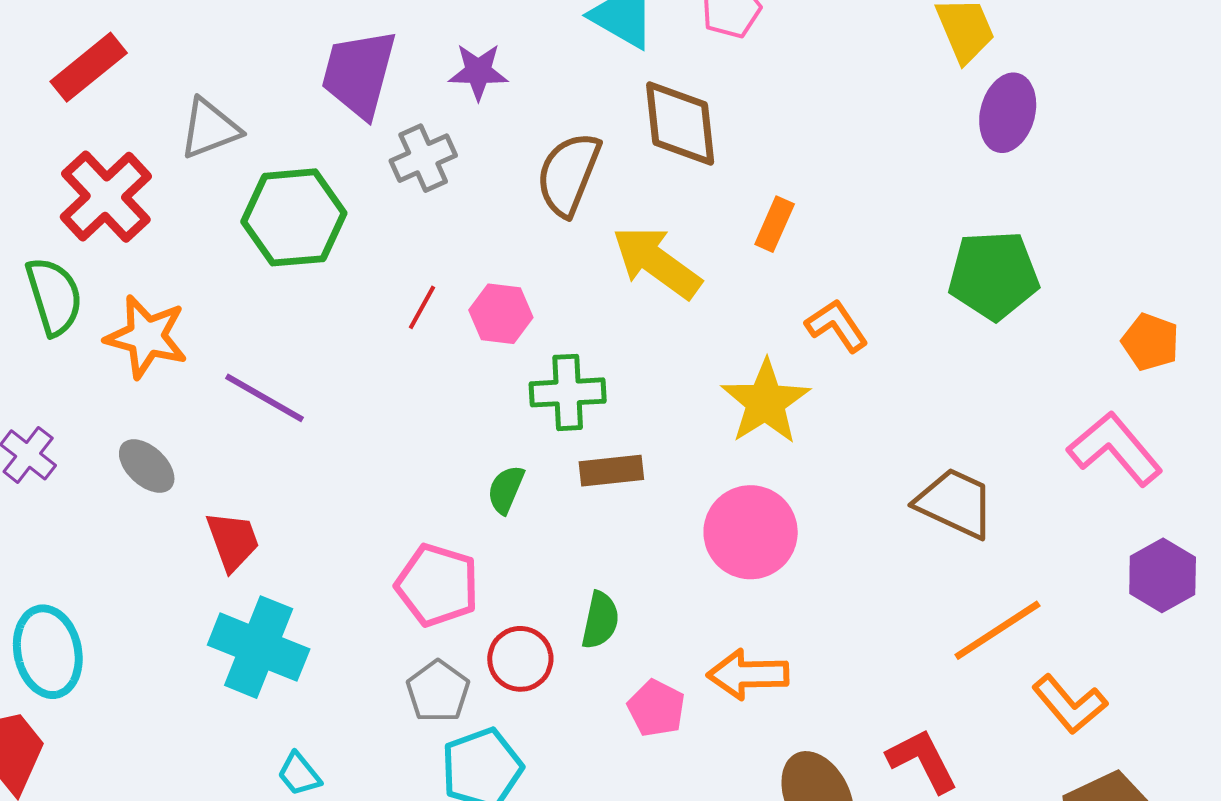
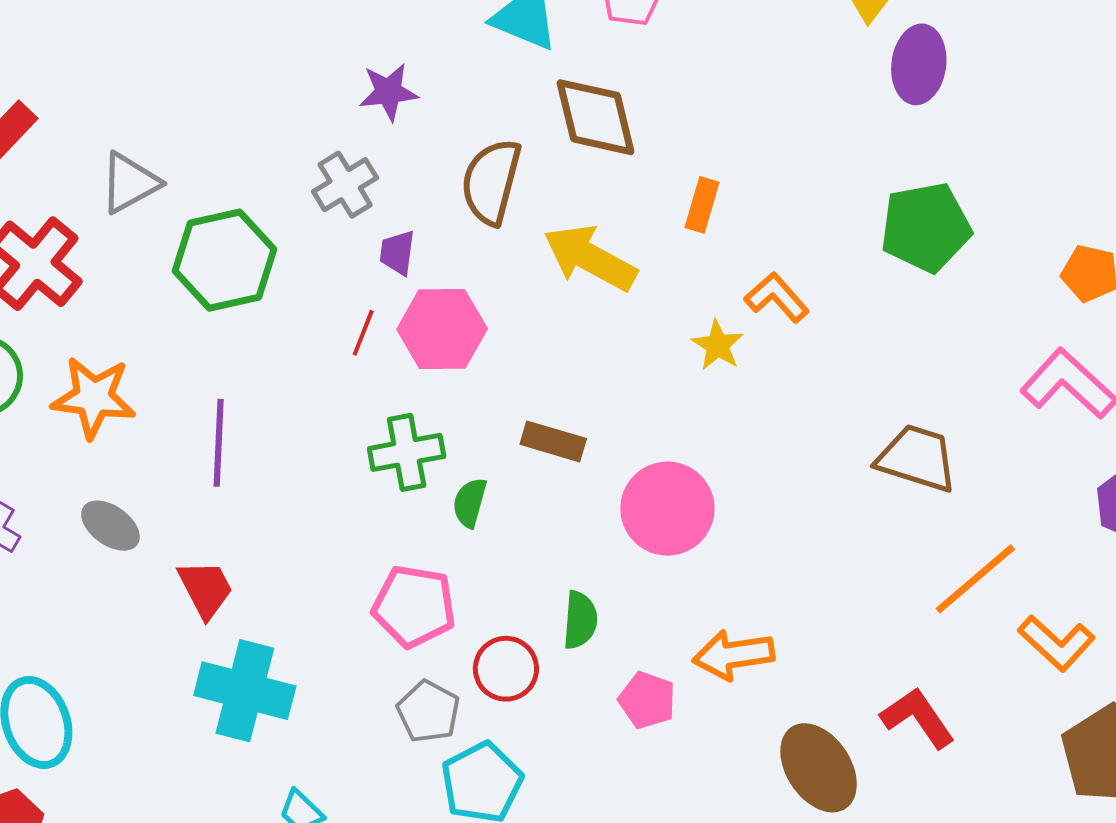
purple trapezoid: (359, 74) -> (397, 253), moved, size x0.5
pink hexagon: (501, 314) -> (442, 329), size x1.4
green cross: (568, 392) -> (407, 452), moved
purple line: (265, 398) -> (219, 443), turned 70
yellow star: (765, 402) -> (718, 345), moved, size x0.6
brown rectangle: (611, 471) -> (553, 441), moved, turned 30
pink circle: (751, 532) -> (667, 509), moved

